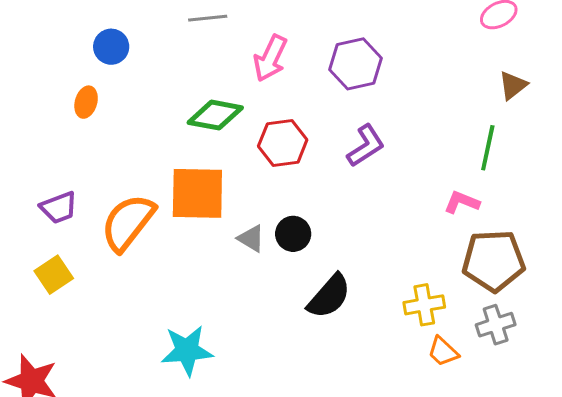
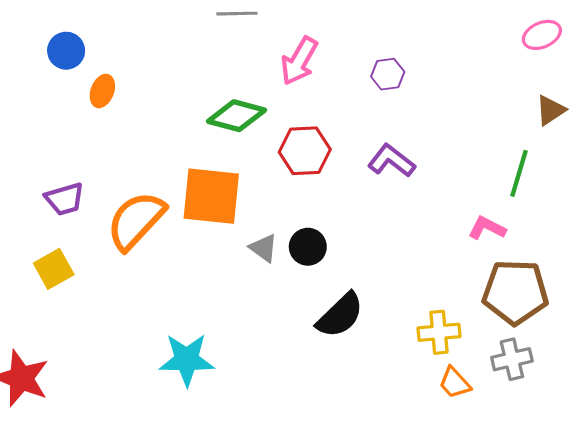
blue circle: (111, 47) -> (66, 51), moved
purple hexagon: (355, 64) -> (388, 74), size x0.6
purple L-shape: (366, 146) -> (391, 161), turned -114

